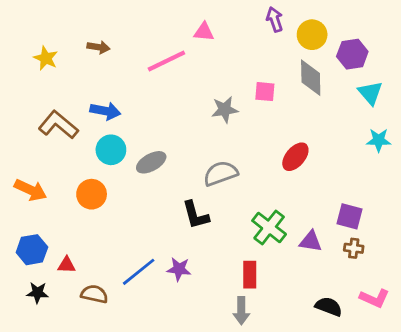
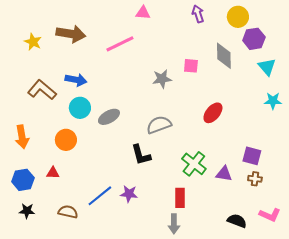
pink triangle: (204, 32) -> (143, 13), moved
yellow circle: (312, 35) -> (238, 17), moved
brown arrow: (98, 47) -> (71, 34), size x1.8
orange arrow: (31, 190) -> (22, 137), turned 55
red triangle: (67, 265) -> (53, 173), moved

